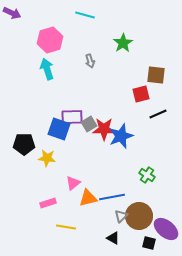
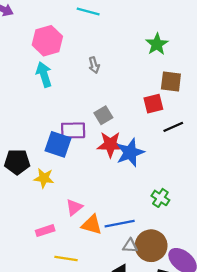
green star: (123, 43) -> (157, 44), moved
gray square: (89, 124) -> (103, 115), moved
orange triangle: (88, 198) -> (92, 225), turned 30
gray triangle: (121, 216) -> (130, 246), turned 48

